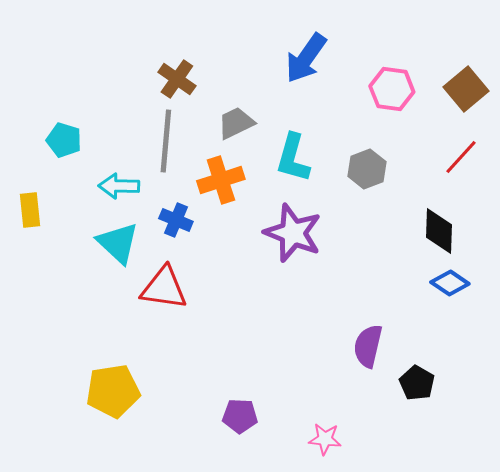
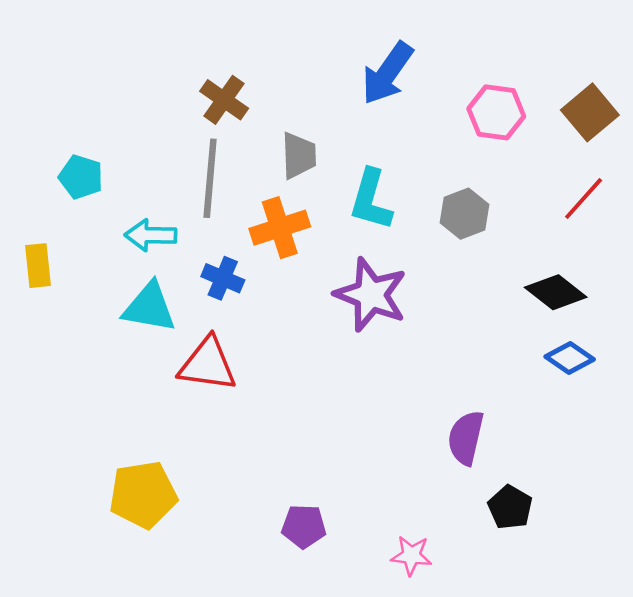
gray trapezoid: (236, 123) -> (299, 155), turned 114
black diamond: (439, 231) -> (556, 292), turned -54
cyan triangle: (118, 243) -> (149, 307), turned -33
black pentagon: (417, 383) -> (510, 507), moved

